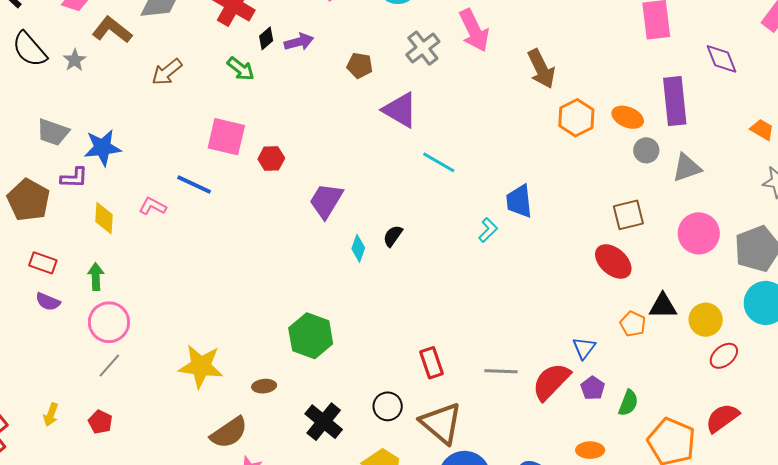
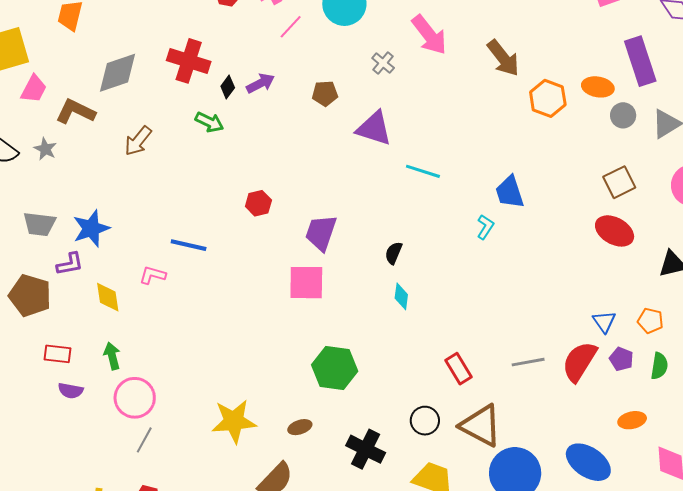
gray cross: (423, 48) -> (383, 63), size x0.7
pink square: (226, 137) -> (306, 283), moved
cyan diamond: (358, 248) -> (401, 296), moved
orange pentagon: (633, 324) -> (650, 321), moved

